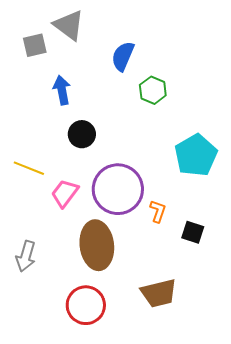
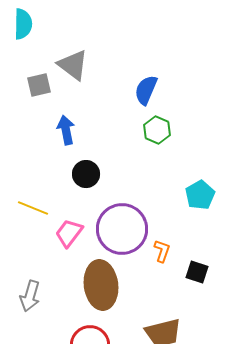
blue semicircle: (123, 56) -> (146, 90), moved
cyan pentagon: (196, 155) -> (200, 195), size x0.7

